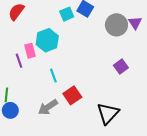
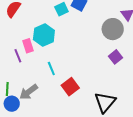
gray circle: (116, 25) -> (113, 29), moved
gray arrow: (48, 107) -> (29, 92), moved

